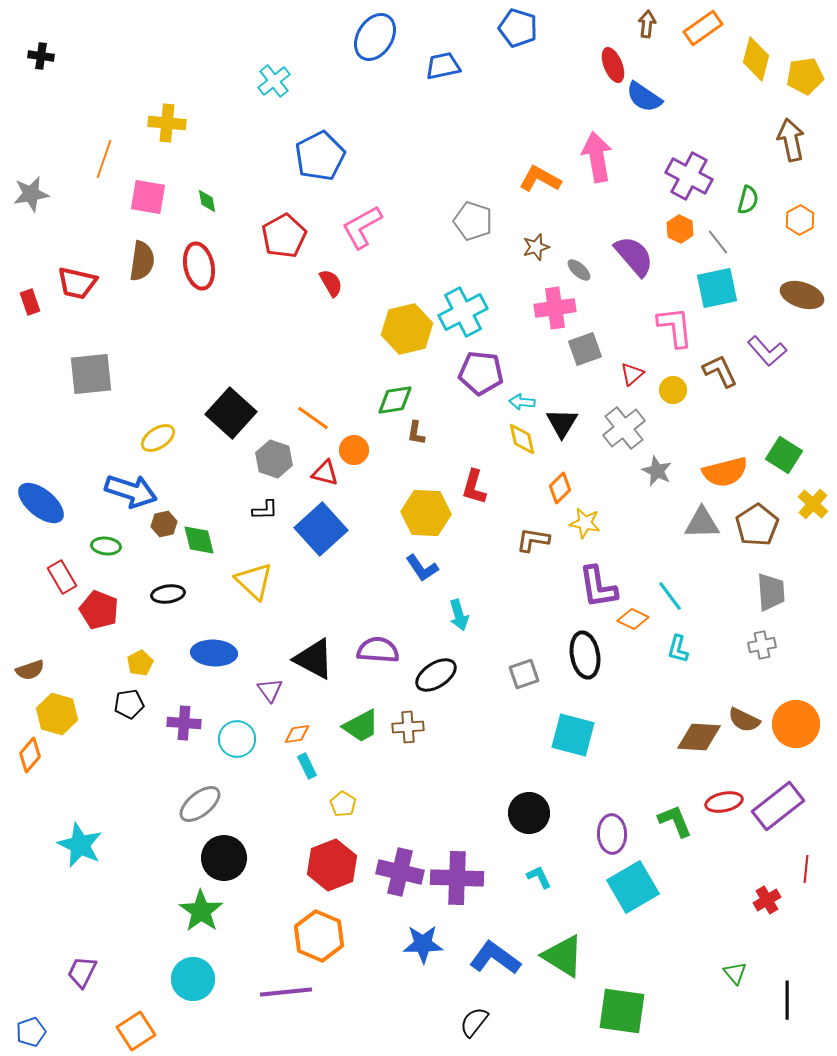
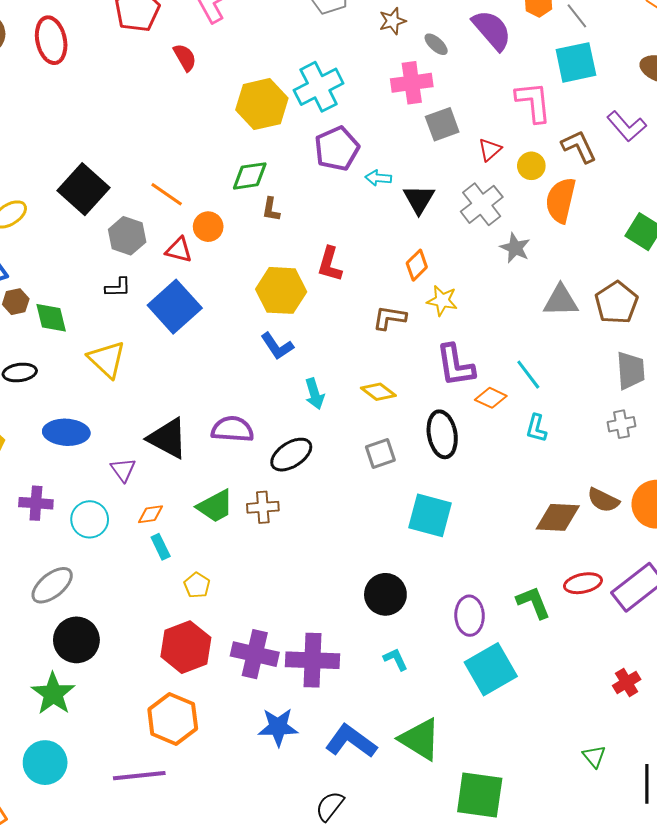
purple pentagon: (481, 373) -> (337, 149), turned -30
yellow diamond: (522, 439) -> (378, 392), moved, turned -40
orange semicircle: (725, 472) -> (561, 200), moved, turned 117

